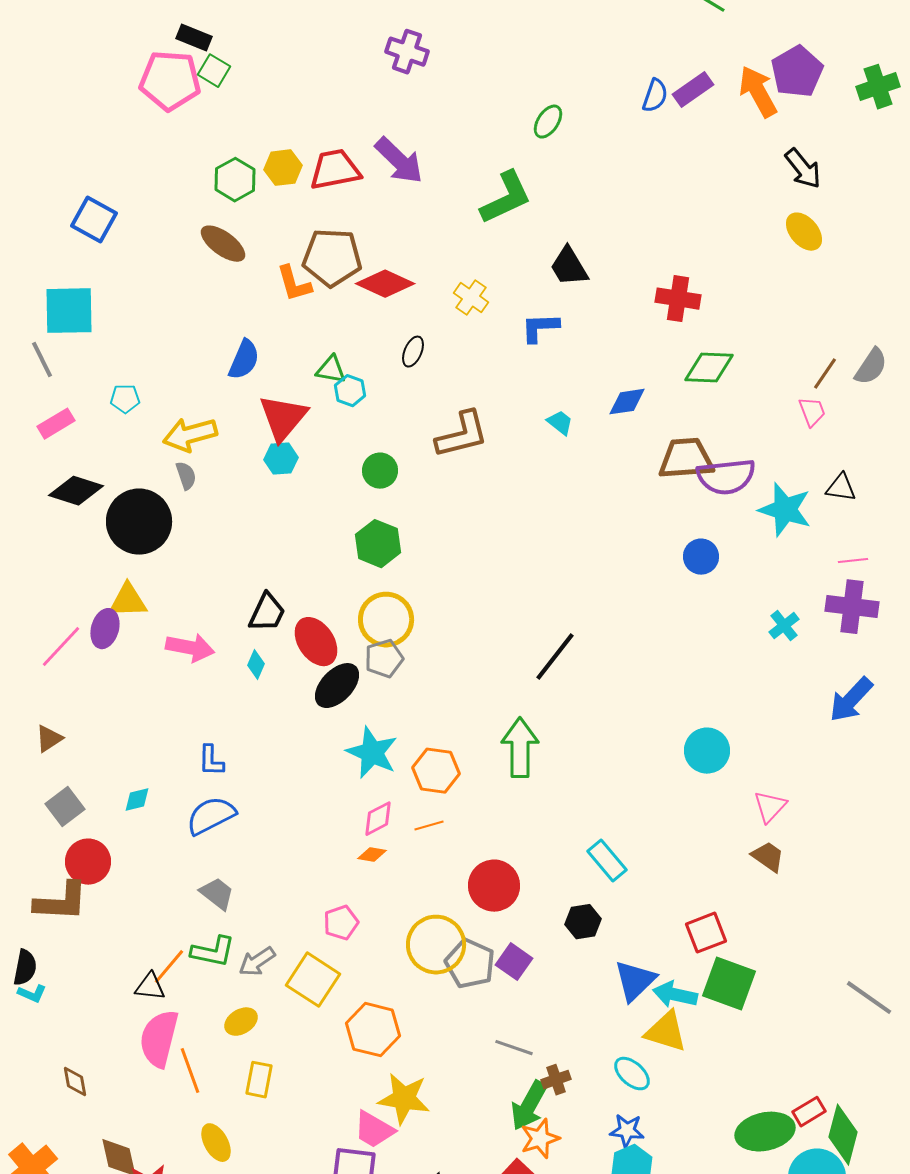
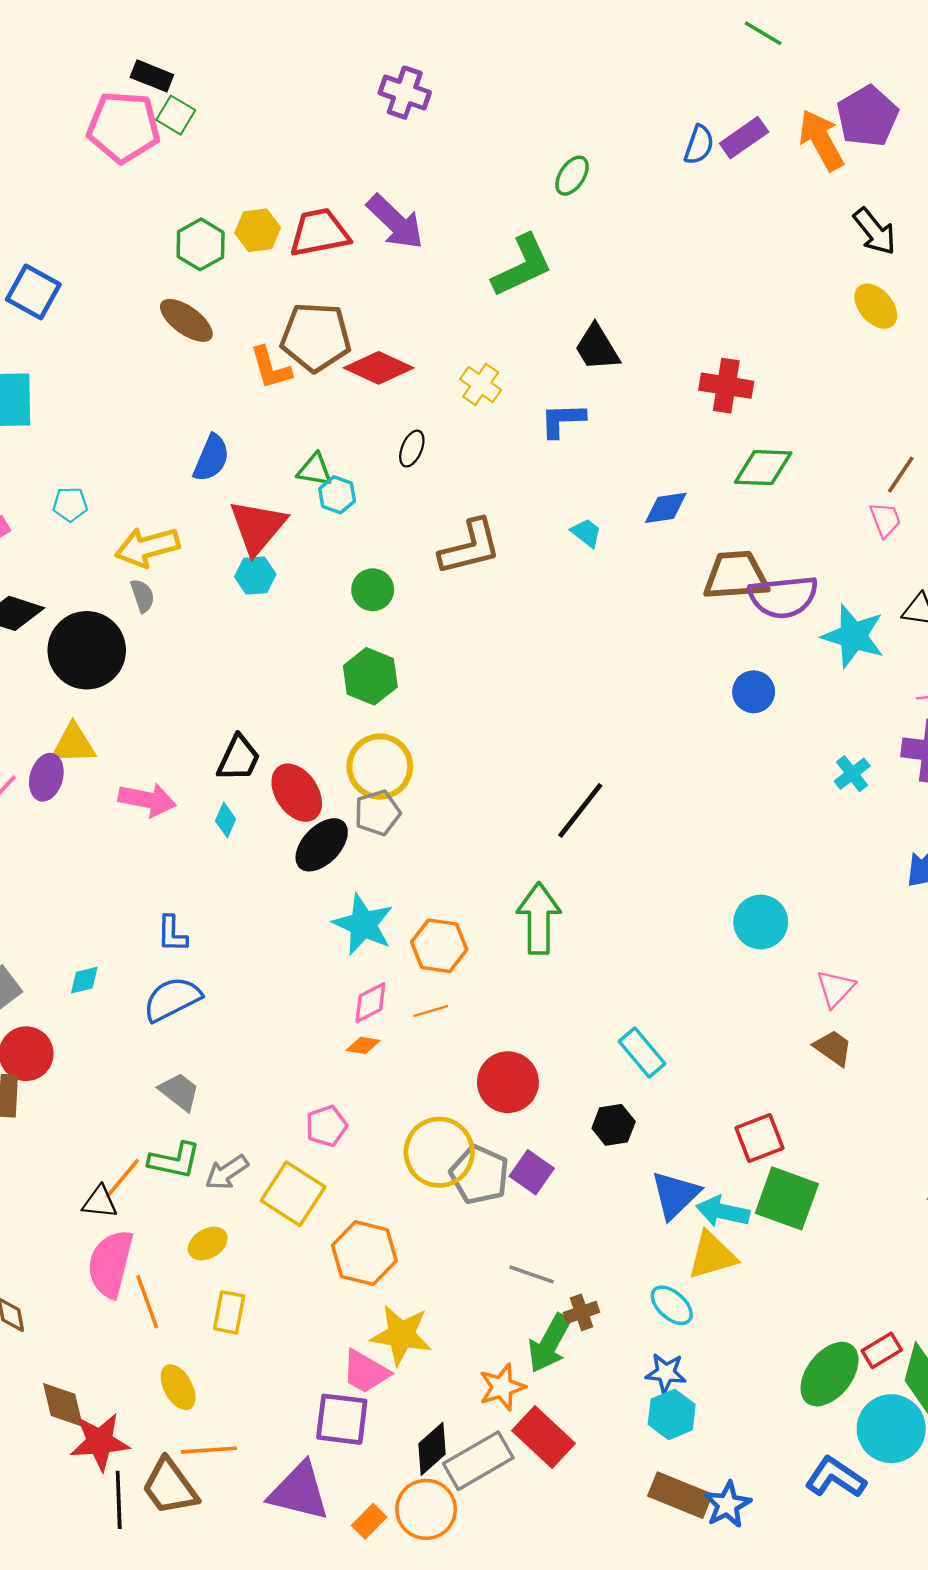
yellow triangle: (666, 1032) -> (712, 1255), turned -33
green ellipse: (765, 1132) -> (830, 1374), turned -40
orange star: (540, 1139) -> (502, 1387), moved

